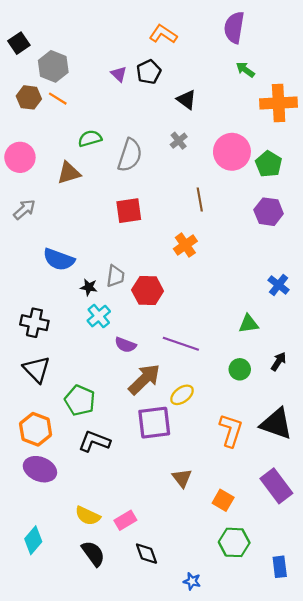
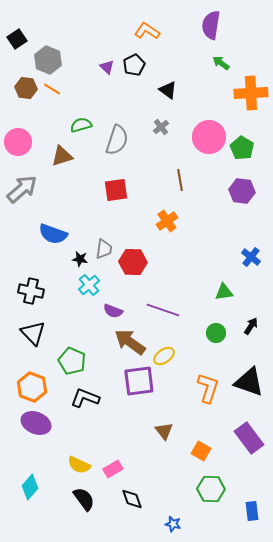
gray arrow: (24, 209) -> (22, 189), size x1.5
brown arrow: (144, 379) -> (130, 342), turned -100

